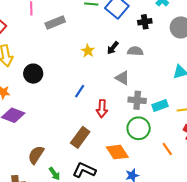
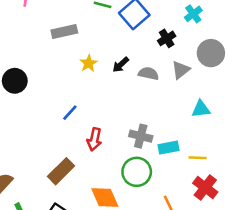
black cross: (145, 22) -> (167, 38), turned -32
gray rectangle: (55, 23) -> (64, 32), moved
gray triangle: (122, 78) -> (181, 70), moved, turned 42

